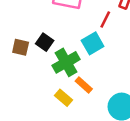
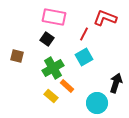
black square: (45, 42) -> (47, 39), moved
cyan square: (93, 43) -> (84, 57), moved

